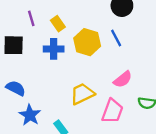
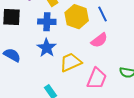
pink semicircle: (123, 79) -> (99, 40), moved
blue star: (30, 115) -> (47, 48), moved

